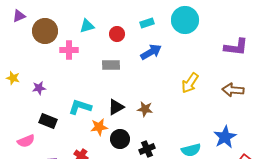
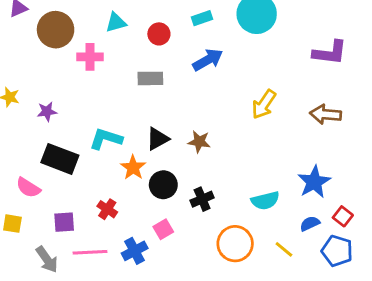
black rectangle: (48, 121) -> (60, 159), size x1.4
orange star: (99, 127) -> (133, 168), turned -30
pink semicircle: (26, 141) -> (28, 188), turned 54

